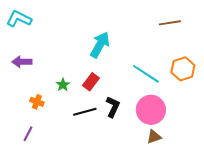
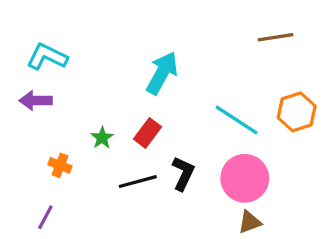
cyan L-shape: (19, 19) -> (47, 57), moved

